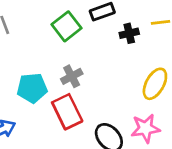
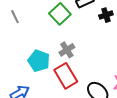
cyan pentagon: (32, 88) -> (39, 61), turned 30

